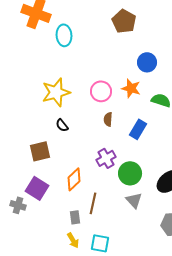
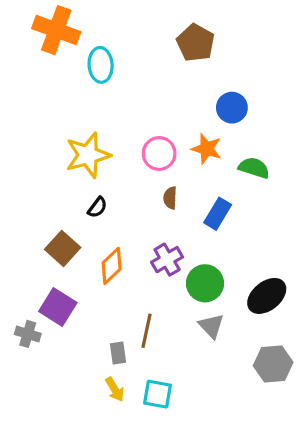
black semicircle: (62, 125) -> (97, 207), turned -104
brown square: (40, 151) -> (63, 248), turned -35
orange diamond: (74, 179) -> (112, 266), moved

